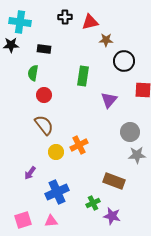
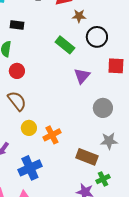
green rectangle: (83, 76) -> (65, 45), moved, turned -60
orange cross: (79, 145) -> (52, 135), moved
gray star: (137, 155) -> (109, 141), moved
green cross: (93, 203) -> (103, 179), moved

